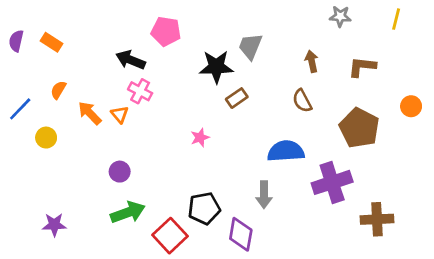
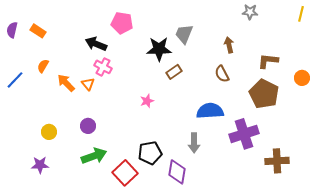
yellow line: (396, 19) -> (301, 14), moved
brown L-shape: (362, 67) -> (268, 61), moved
yellow circle: (46, 138) -> (49, 132), moved

